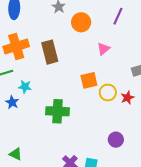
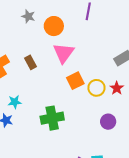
pink triangle: (103, 49) -> (64, 53), moved, size x1.6
brown rectangle: (50, 52) -> (30, 62), size x0.6
purple circle: (116, 140) -> (108, 122), moved

